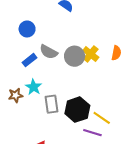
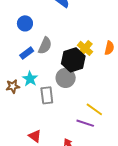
gray semicircle: (49, 52) -> (45, 46), turned -96
gray circle: (75, 56) -> (66, 78), moved
black hexagon: (77, 110) -> (73, 60), moved

